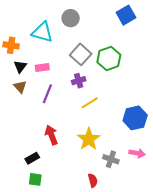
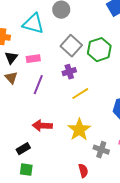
red arrow: (51, 135) -> (42, 126), turned -66

